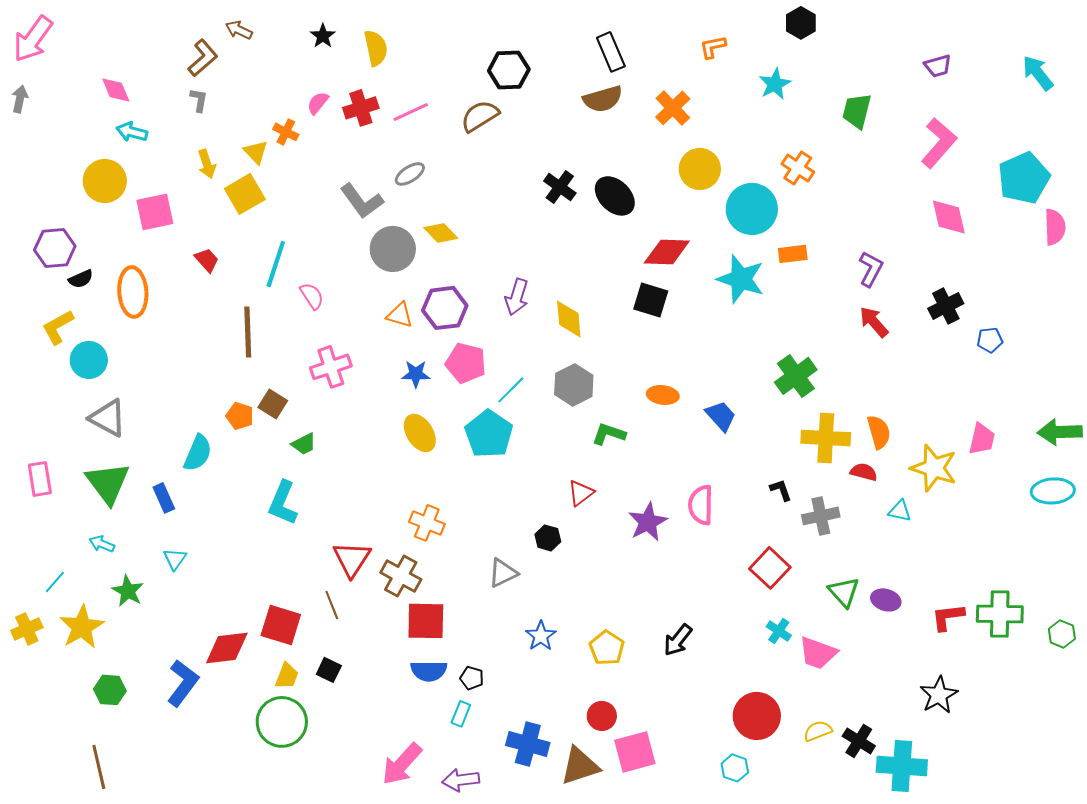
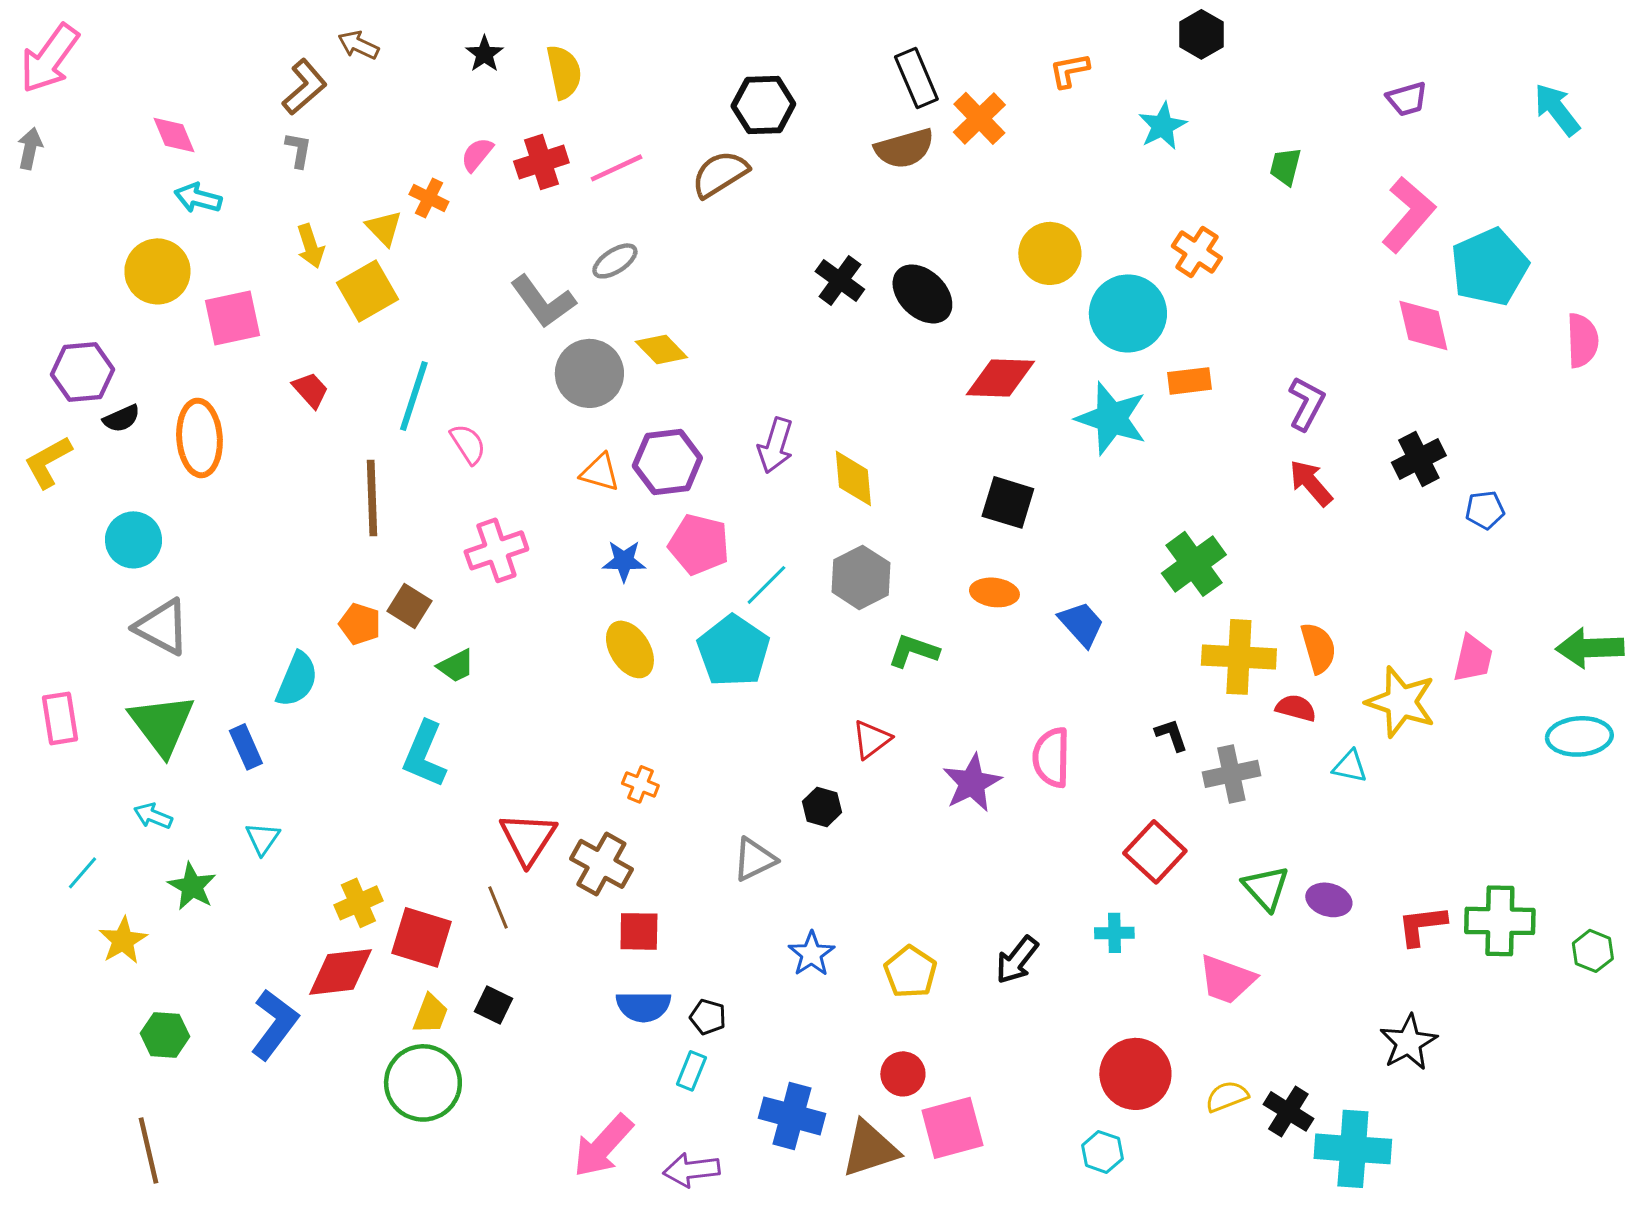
orange cross: (673, 108) -> (979, 118), moved
green trapezoid: (857, 111) -> (1285, 166), size x0.7
cyan pentagon: (1024, 178) -> (1489, 267), moved
black square: (651, 300) -> (1008, 502), moved
yellow L-shape: (58, 327) -> (48, 462), moved
orange cross: (427, 523) -> (640, 784), size x0.7
red square: (426, 621) -> (639, 931), size x0.7
yellow star: (82, 627) -> (123, 940), size x0.7
yellow cross: (27, 629) -> (358, 903), moved
cyan cross: (779, 631) -> (1114, 933), moved, turned -35

